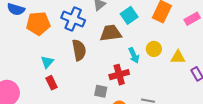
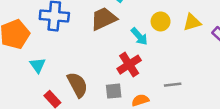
brown semicircle: (79, 50) -> (77, 85), moved
cyan triangle: (47, 62) -> (38, 65), moved

